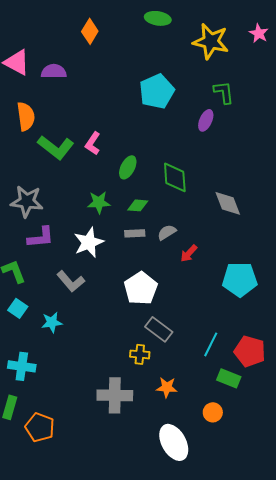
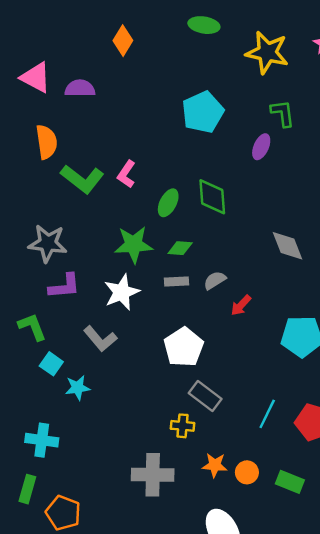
green diamond: (175, 177) -> (212, 197), moved
green star: (99, 202) -> (134, 245), size x1.4
cyan square: (18, 308) -> (51, 364), moved
green rectangle: (229, 378) -> (290, 482), moved
orange circle: (213, 412) -> (247, 472), moved

